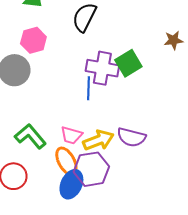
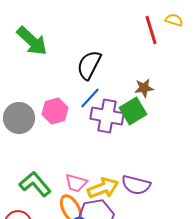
pink hexagon: (33, 40) -> (55, 111), moved
brown star: (173, 40) -> (144, 88), moved
blue line: (88, 88) -> (90, 98), moved, turned 40

